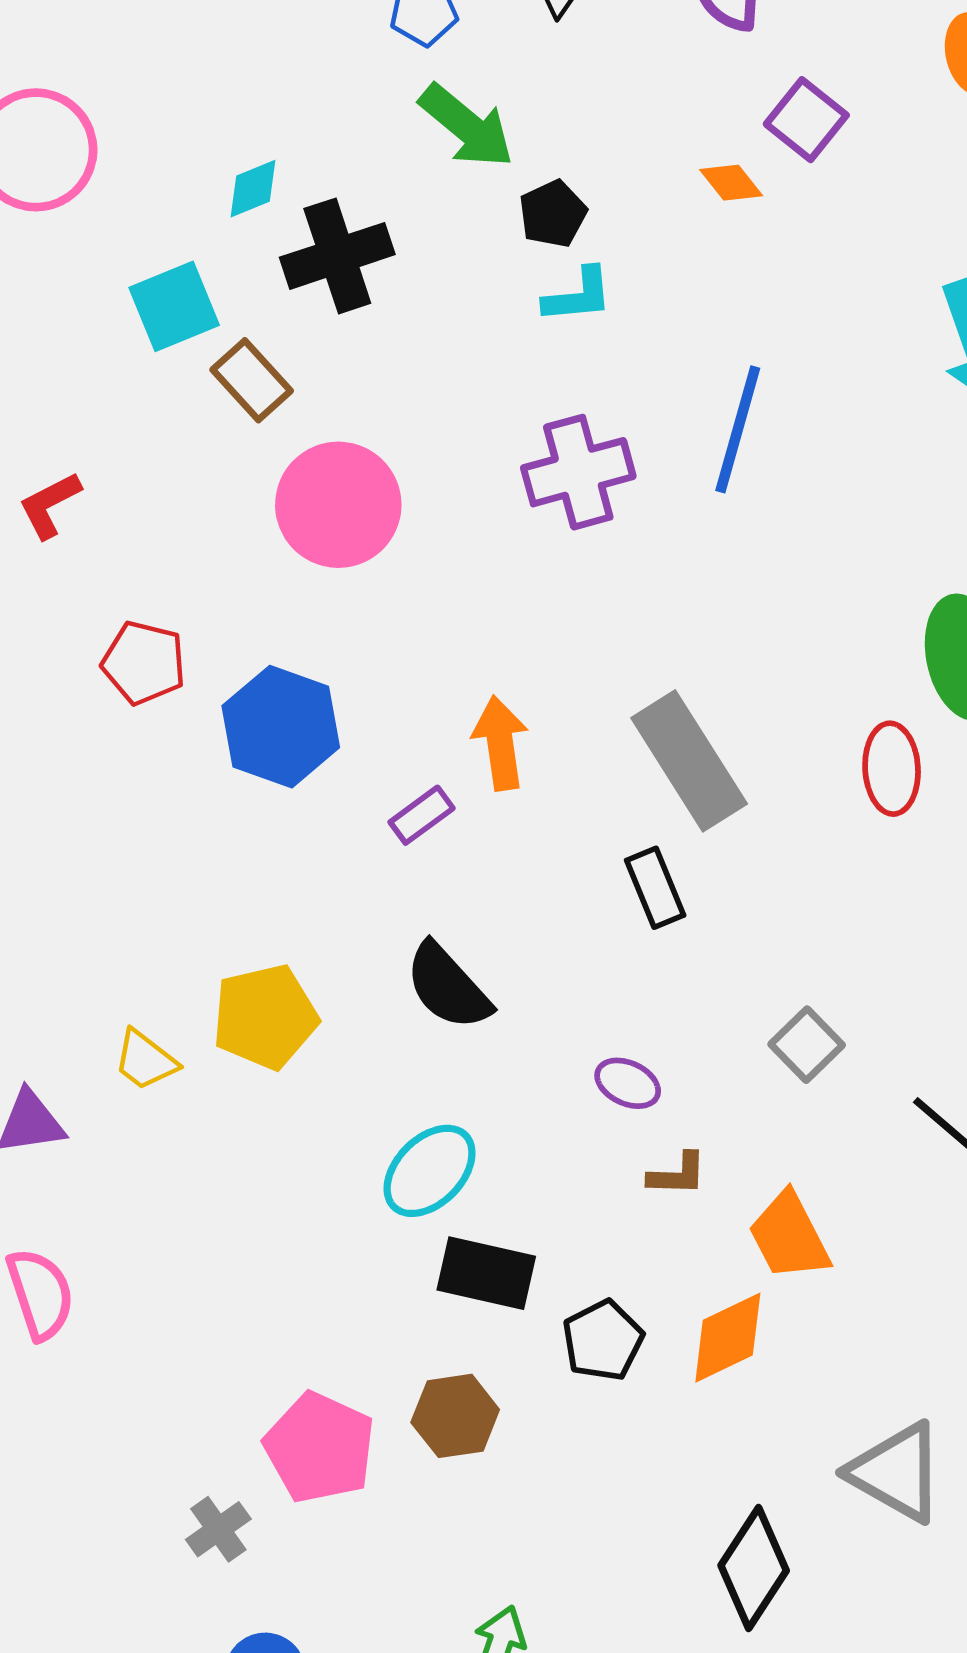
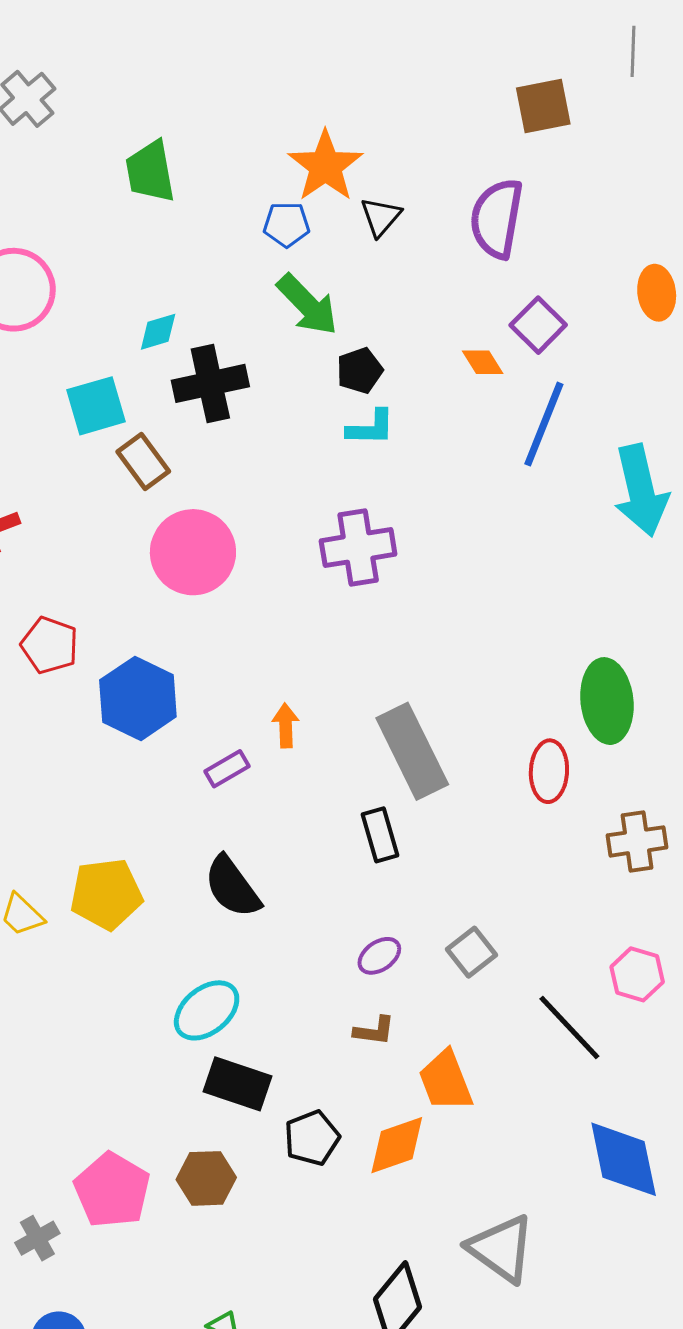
blue line: (738, 429) -> (544, 424), moved
orange arrow: (500, 743) -> (286, 726), size x0.7
purple ellipse: (628, 1083) -> (379, 956), moved, turned -66

